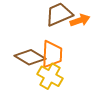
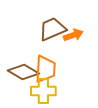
yellow cross: (50, 76) -> (43, 91), turned -30

